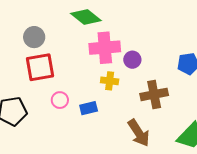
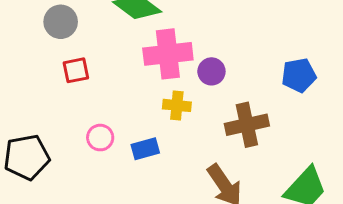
gray circle: (34, 37) -> (61, 22), moved
red square: (40, 67) -> (76, 70), moved, size x0.6

